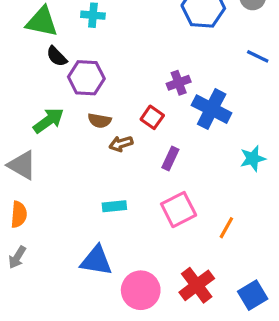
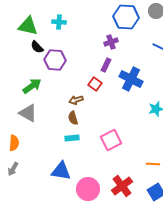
purple cross: (179, 83) -> (111, 42), moved
brown semicircle: (100, 121) -> (73, 118), moved, turned 64
purple rectangle: (170, 158) -> (106, 65), moved
gray triangle: (22, 165) -> (28, 113), moved
orange line: (226, 228) -> (153, 164), moved, turned 64

